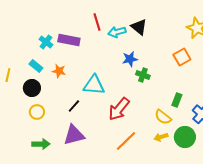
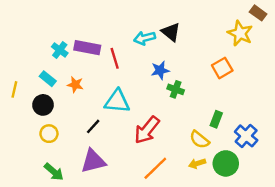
red line: (97, 22) -> (115, 58), moved
green arrow: (41, 144) -> (54, 172), turned 42

